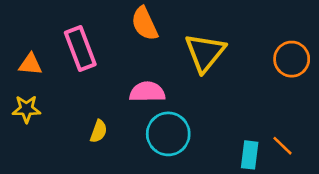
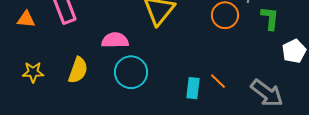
yellow star: (26, 109) -> (33, 72), moved
yellow semicircle: (99, 131) -> (78, 70), size x1.5

